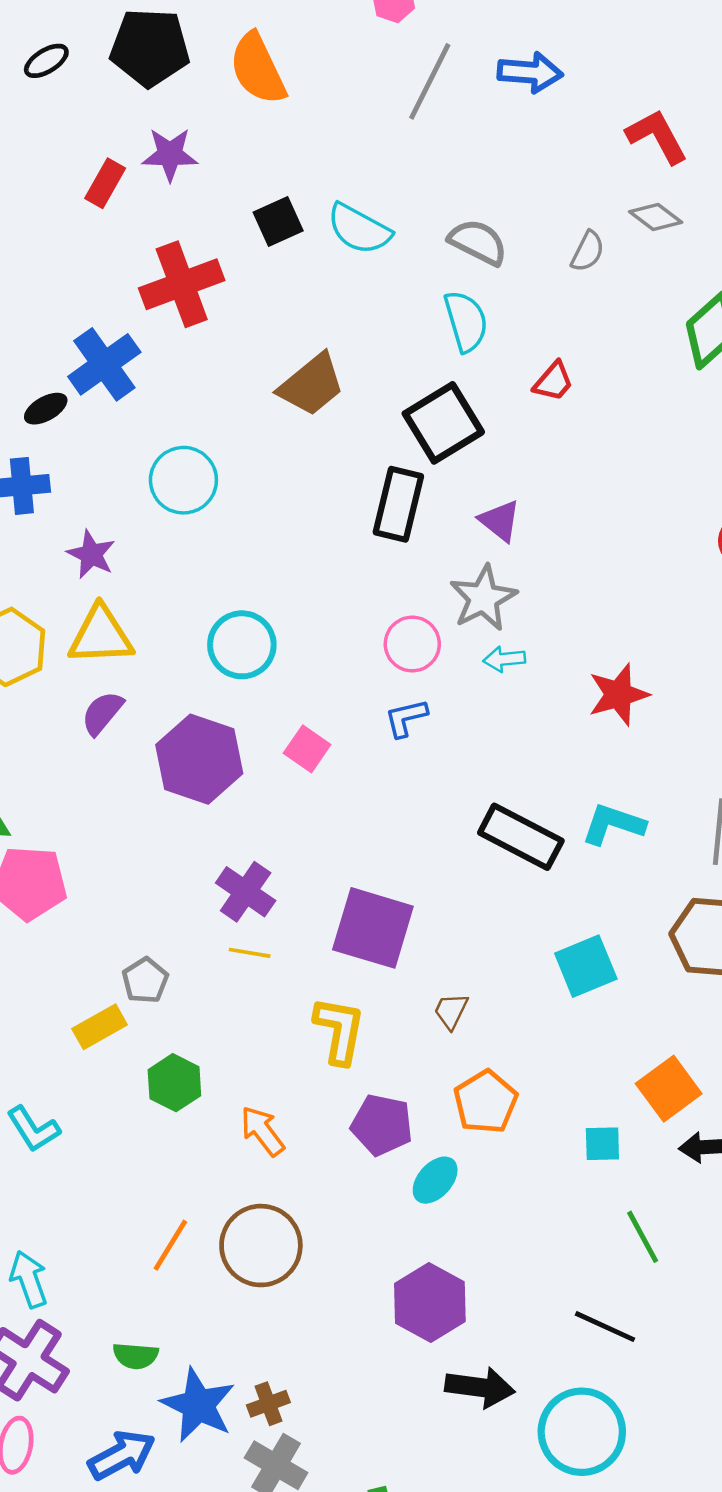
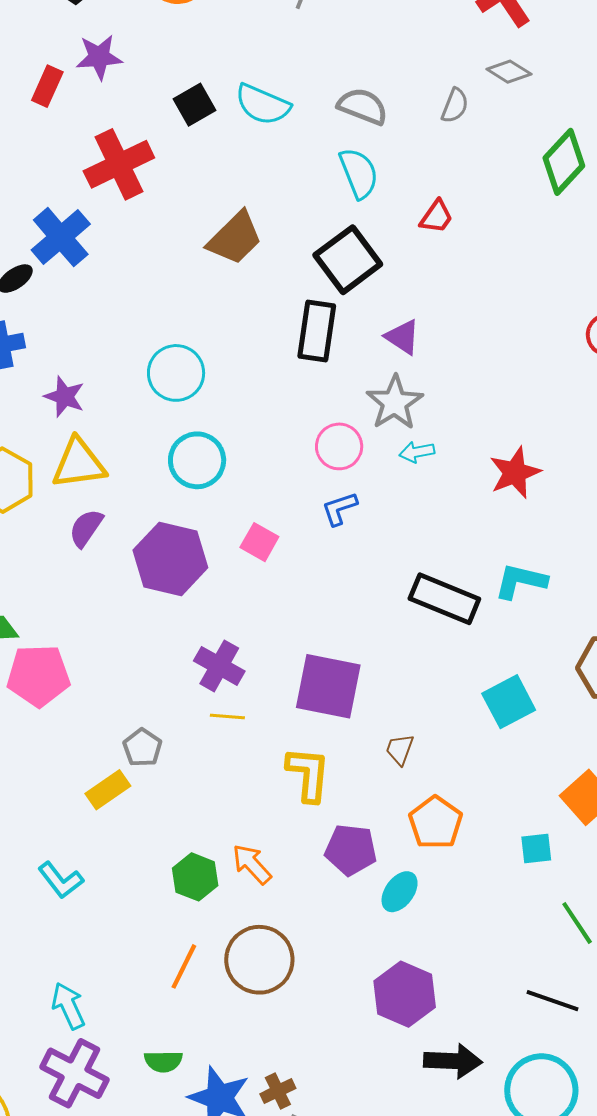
cyan circle: (183, 480) -> (176, 373), moved
green hexagon: (174, 1083) -> (195, 877), moved

